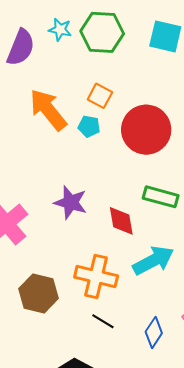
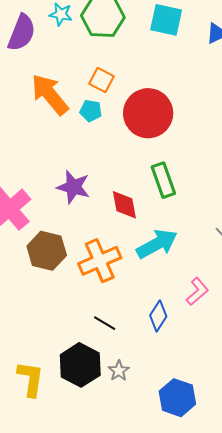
green rectangle: (161, 197) -> (163, 180), turned 56
orange cross: (96, 276) -> (100, 261), turned -36
brown hexagon: (39, 294) -> (47, 251), moved
black line: (103, 321) -> (105, 323), moved

